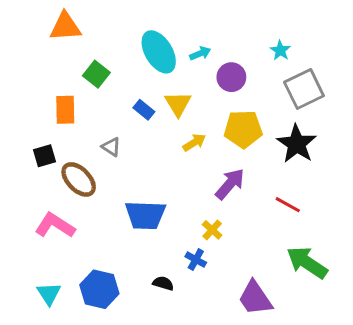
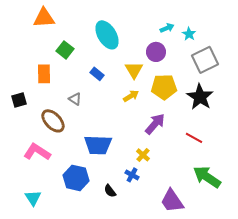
cyan arrow: (200, 53) -> (167, 28), moved
yellow triangle: (178, 104) -> (134, 70), moved
black square: (44, 156) -> (19, 100), moved
black semicircle: (163, 283) -> (110, 191), turned -144
blue hexagon: (99, 289) -> (76, 178), moved

